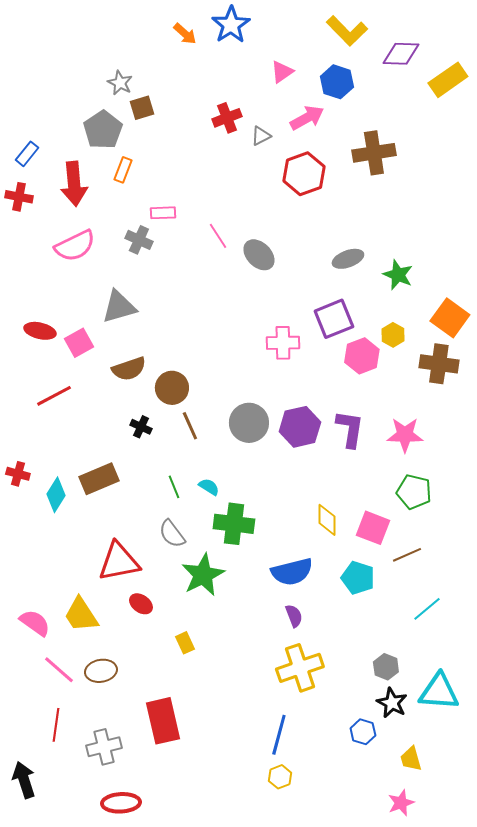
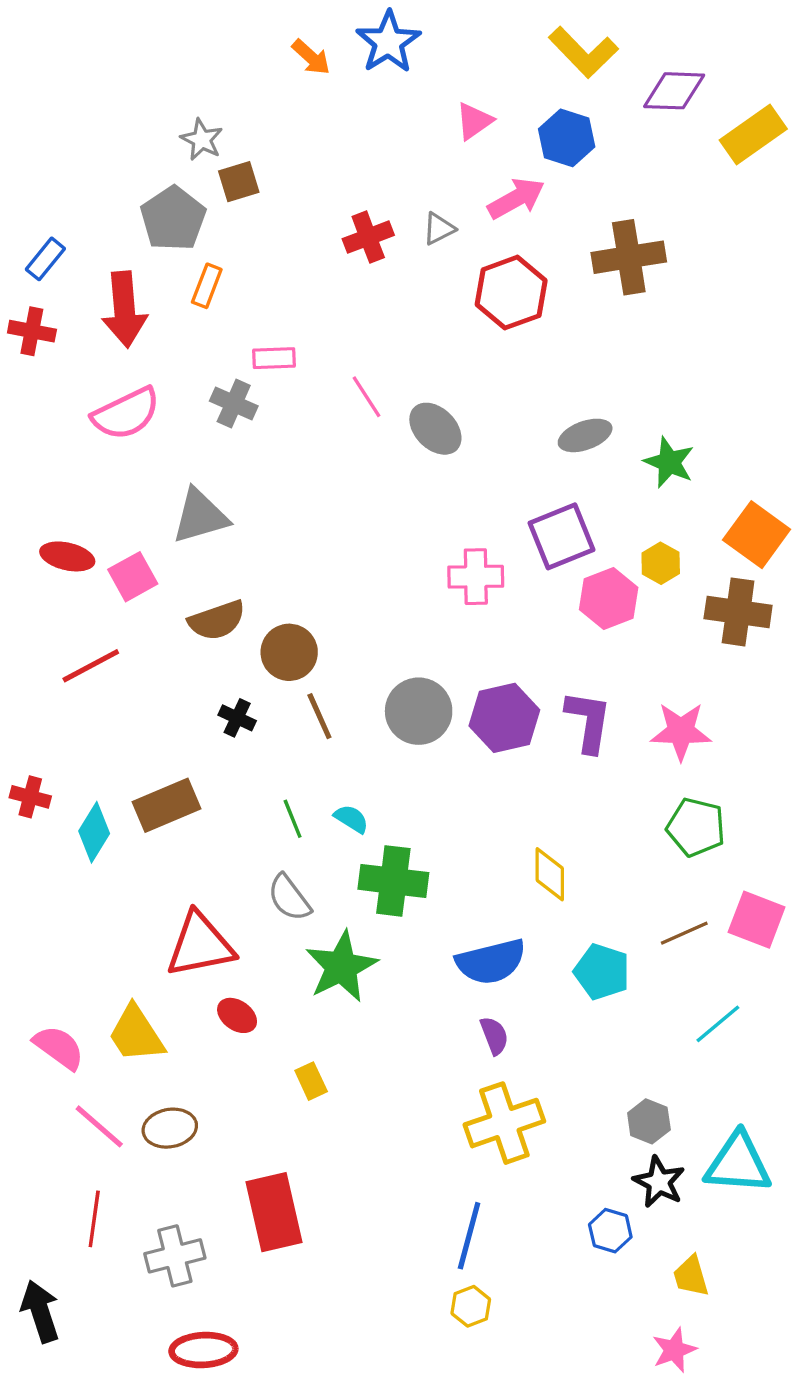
red cross: (227, 118) -> (368, 237), moved
pink square: (373, 528) -> (757, 920), moved

